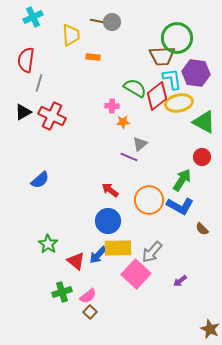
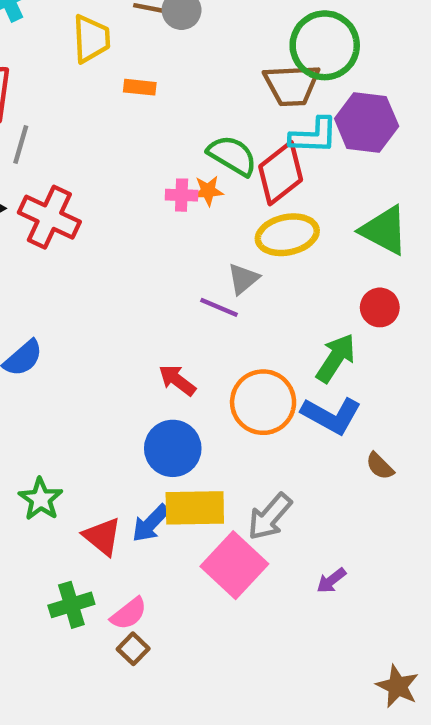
cyan L-shape: (172, 79) -> (314, 136), turned 100
yellow ellipse: (179, 103) -> (287, 235), moved
orange star: (123, 122) -> (208, 191), moved

